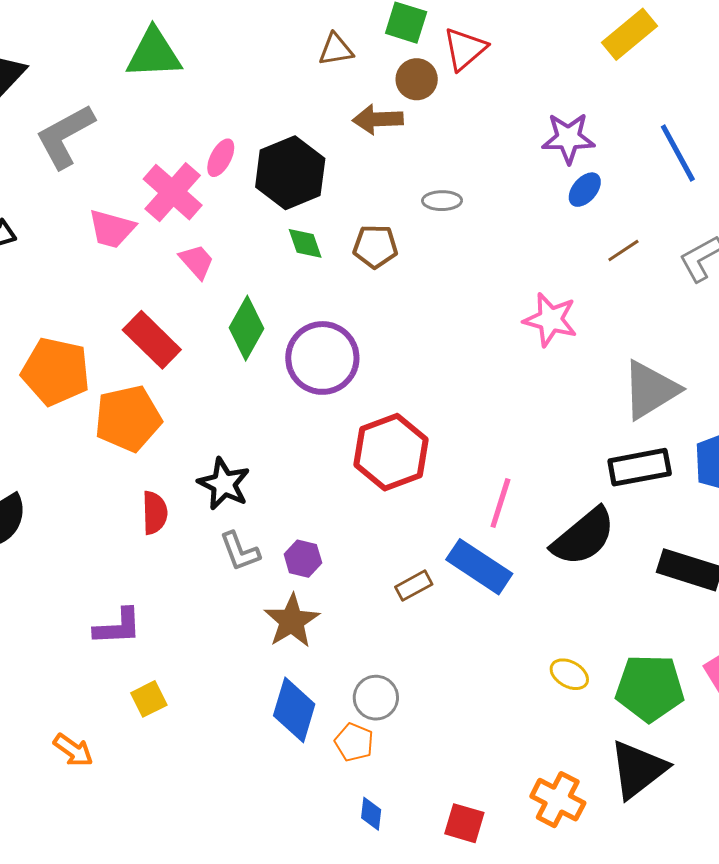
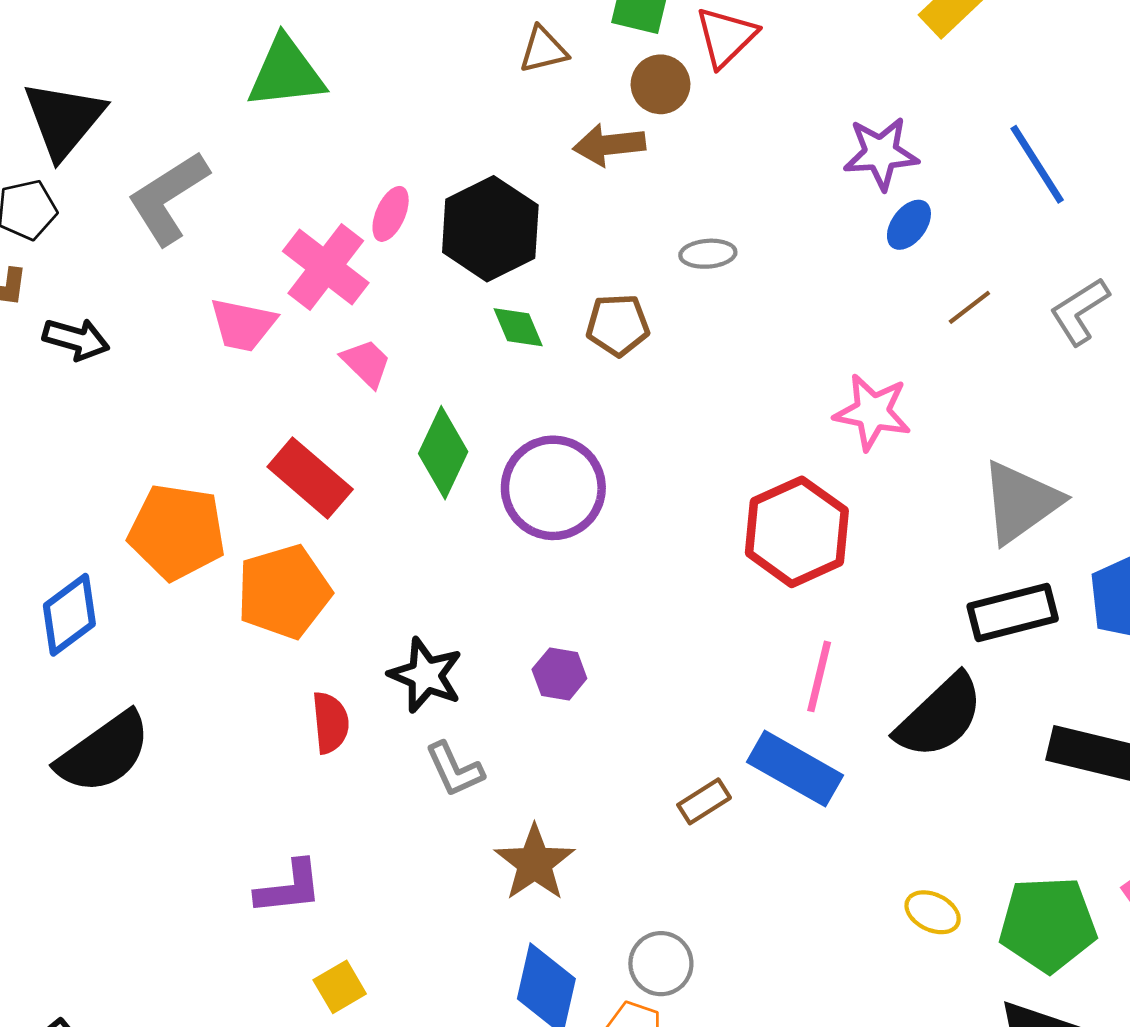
red hexagon: (391, 452) -> (797, 532), moved
purple hexagon: (303, 559) -> (559, 674), moved

